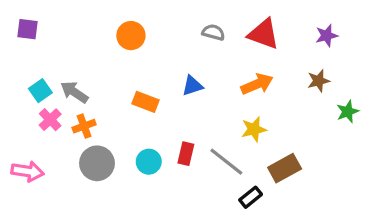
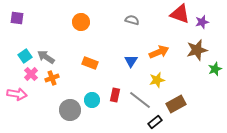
red triangle: (264, 34) -> (180, 14), moved
brown star: (319, 81) -> (197, 50), size x1.5
blue triangle: (192, 86) -> (131, 61), moved, turned -40
gray circle: (97, 163) -> (70, 110), moved
pink arrow: (27, 171) -> (17, 94), moved

